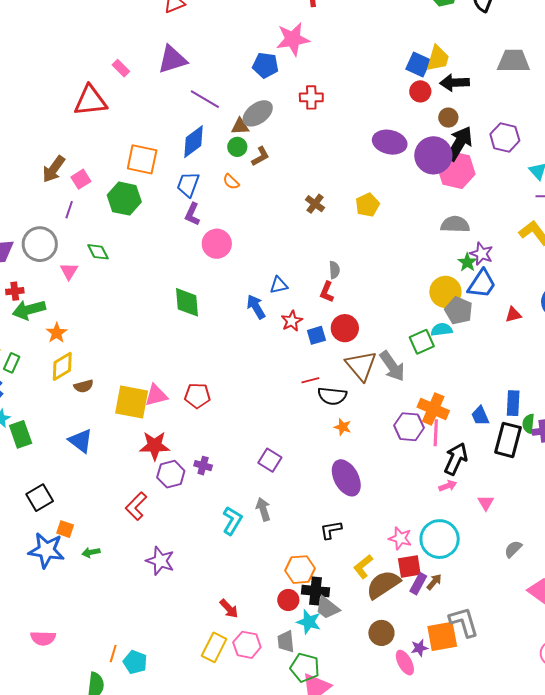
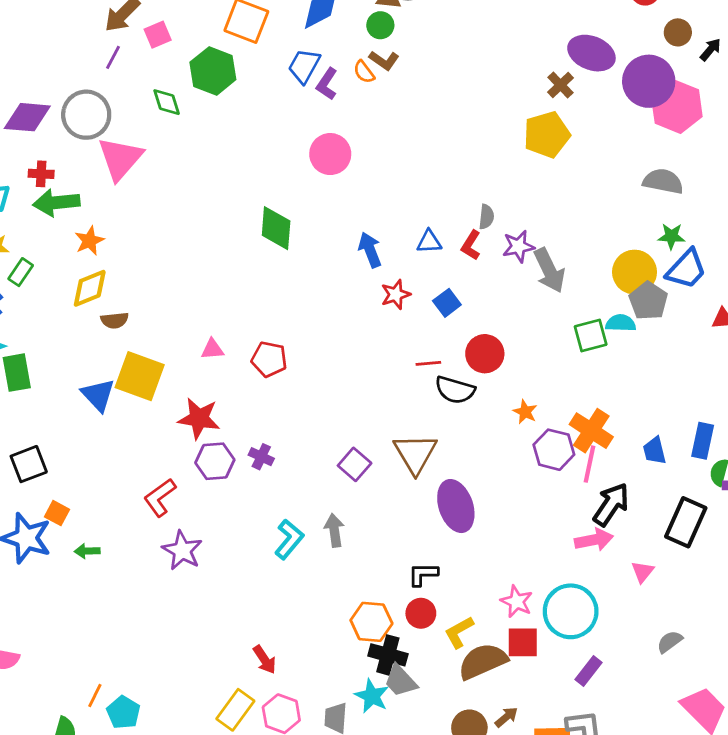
black arrow: (459, 143) -> (711, 50), moved, size x0.5
brown L-shape: (260, 156) -> (384, 60), moved, turned 55
brown cross: (315, 204) -> (560, 85), moved
yellow pentagon: (367, 205) -> (547, 135), size x1.4
purple line: (69, 210) -> (113, 57), moved
purple L-shape: (192, 214) -> (327, 84), moved
green diamond: (98, 252) -> (167, 102), moved
purple star: (481, 254) -> (518, 246), moved, turned 30
green star: (467, 262) -> (671, 236), turned 30
pink triangle: (69, 271) -> (120, 158), size x1.8
blue triangle: (279, 285) -> (429, 242), moved
red star: (292, 321) -> (396, 295), moved
red circle: (345, 328) -> (485, 354), moved
blue square: (316, 335) -> (447, 303), turned -30
brown triangle: (361, 366) -> (415, 454), moved
gray arrow: (392, 366) -> (549, 270), moved
pink triangle: (156, 395) -> (212, 349), size x0.7
yellow square: (132, 402) -> (140, 376), moved
orange star: (343, 427) -> (525, 412), moved
black rectangle: (508, 440) -> (686, 522), moved
pink arrow: (448, 486) -> (594, 540), size x1.5
purple star: (160, 561) -> (182, 550), moved
brown arrow: (434, 582) -> (506, 717), moved
purple rectangle: (418, 584) -> (588, 671), moved
red circle: (288, 600) -> (421, 613), moved

